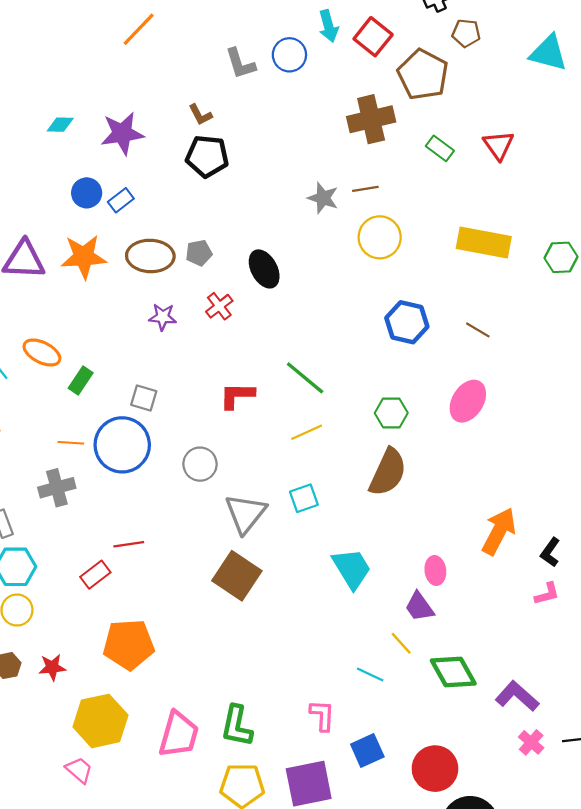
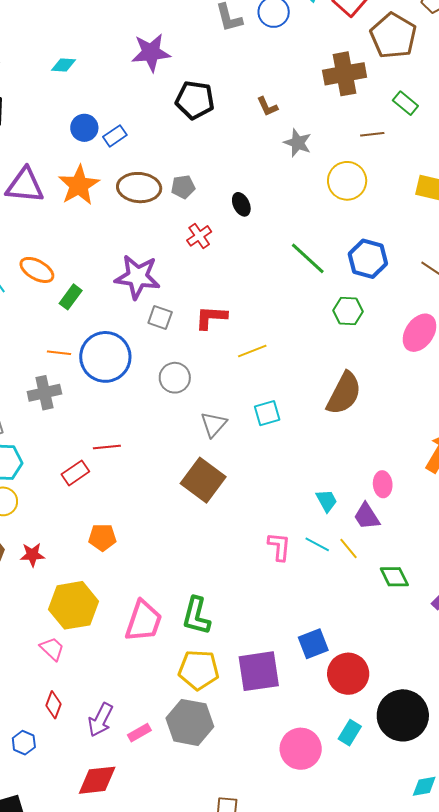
brown L-shape: (200, 115) -> (267, 107), moved
purple star: (122, 133) -> (151, 53), moved
brown line: (365, 189) -> (372, 134), moved
orange star: (84, 257) -> (79, 185), turned -30
black ellipse: (264, 269) -> (241, 204), size x0.7
purple star: (163, 317) -> (138, 277), moved, size x1.8
green line: (305, 378) -> (308, 258), moved
gray square: (144, 398) -> (160, 318), moved
green hexagon: (391, 413) -> (348, 311), moved
yellow line: (307, 432) -> (252, 351), moved
gray triangle: (246, 514) -> (214, 424), size x0.7
cyan trapezoid: (352, 569) -> (327, 501), moved, size x0.6
orange pentagon: (129, 644) -> (102, 537), size x0.6
green diamond: (453, 672) -> (394, 577), size x0.7
cyan line: (370, 674) -> (317, 544), moved
pink L-shape: (322, 715) -> (279, 547), moved
red circle: (435, 769) -> (348, 674), moved

